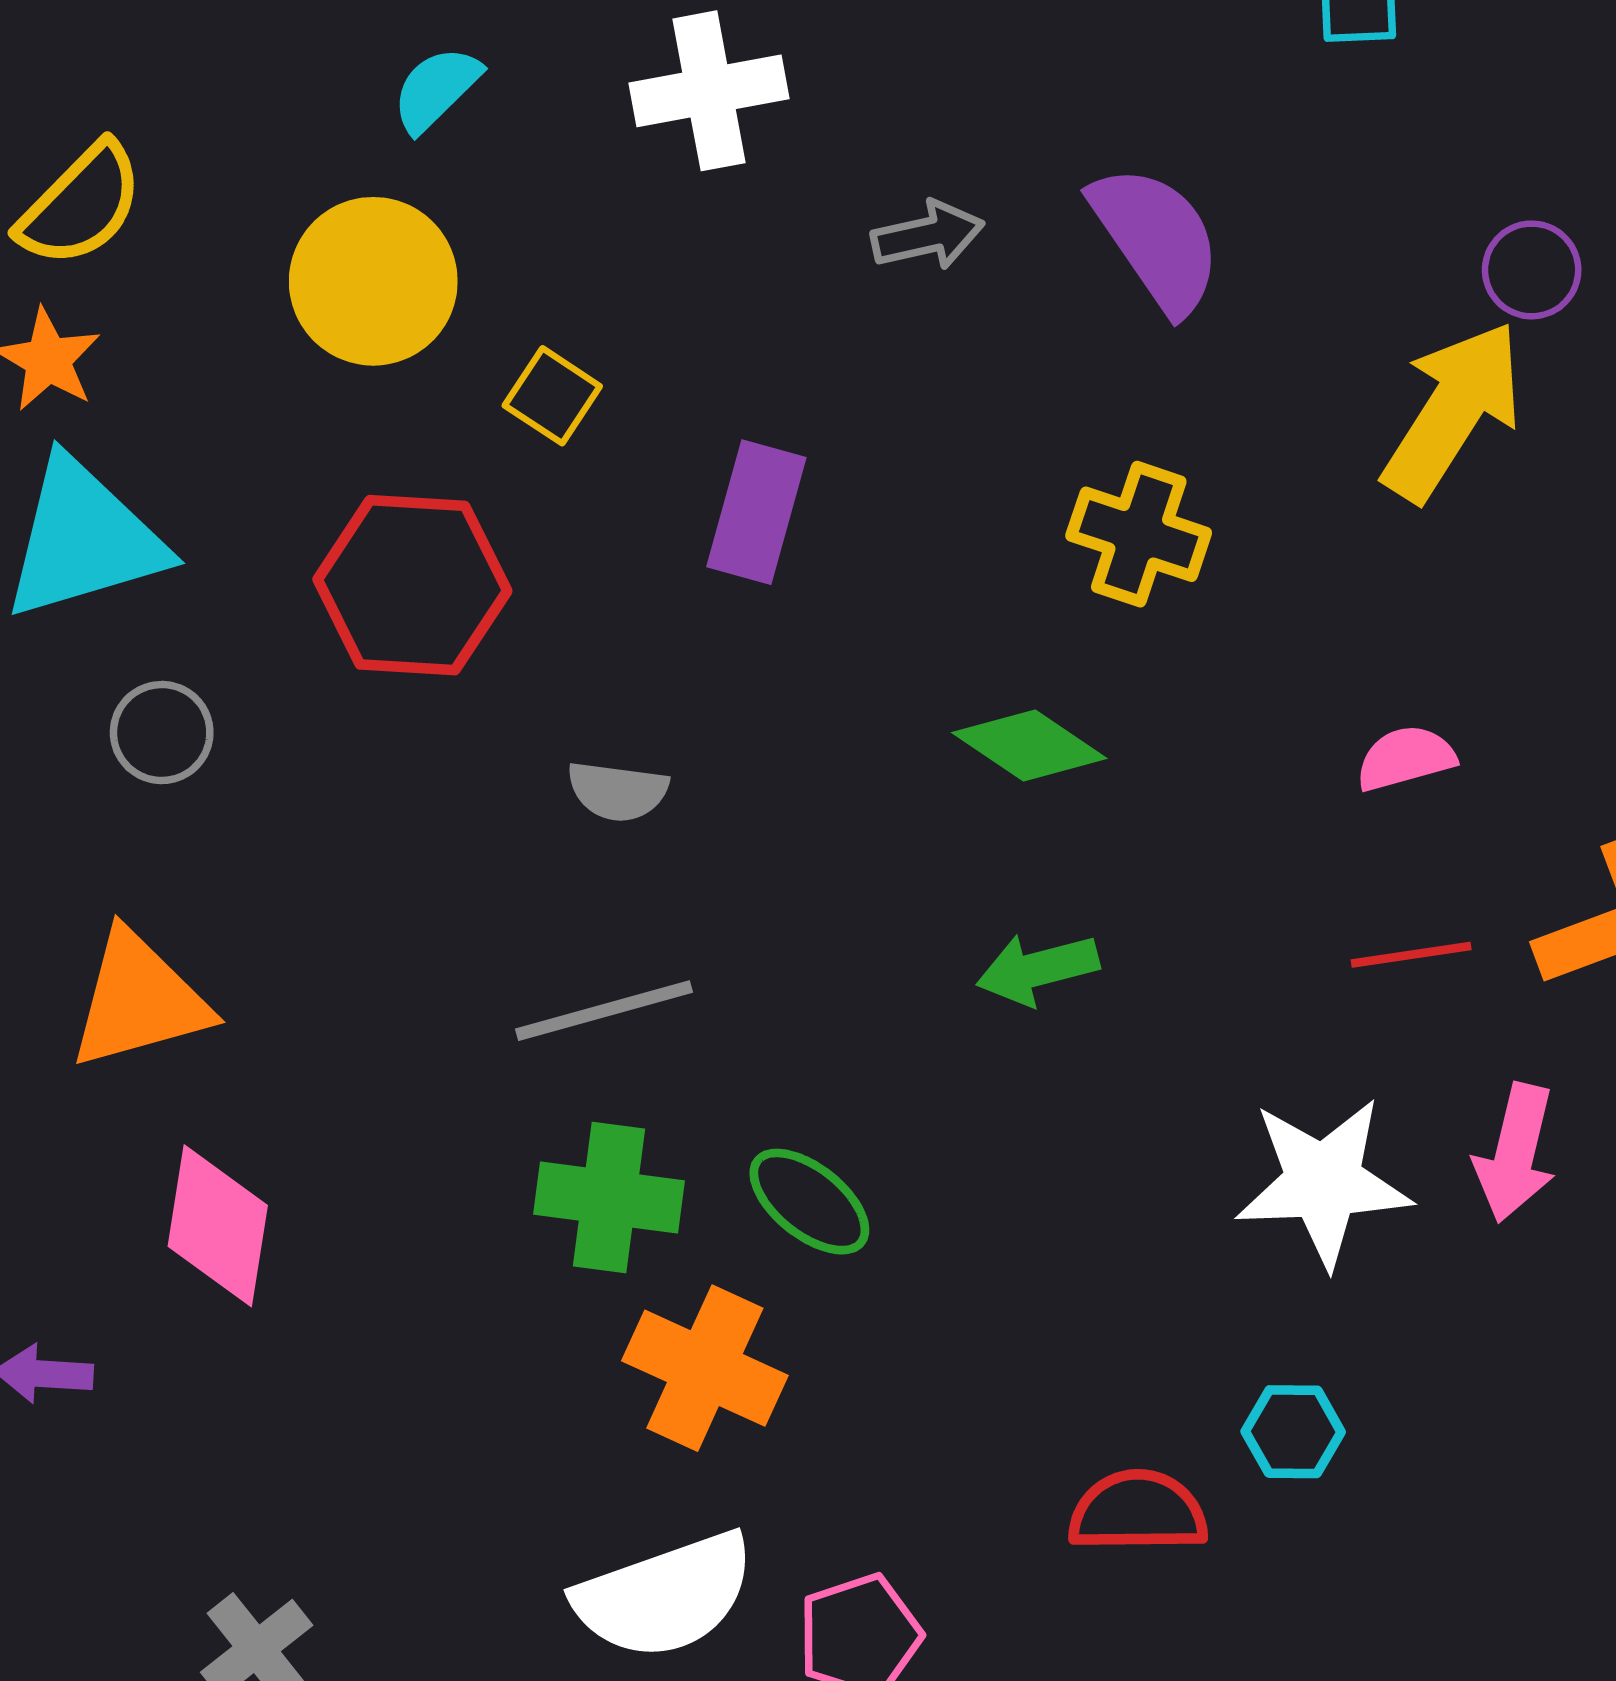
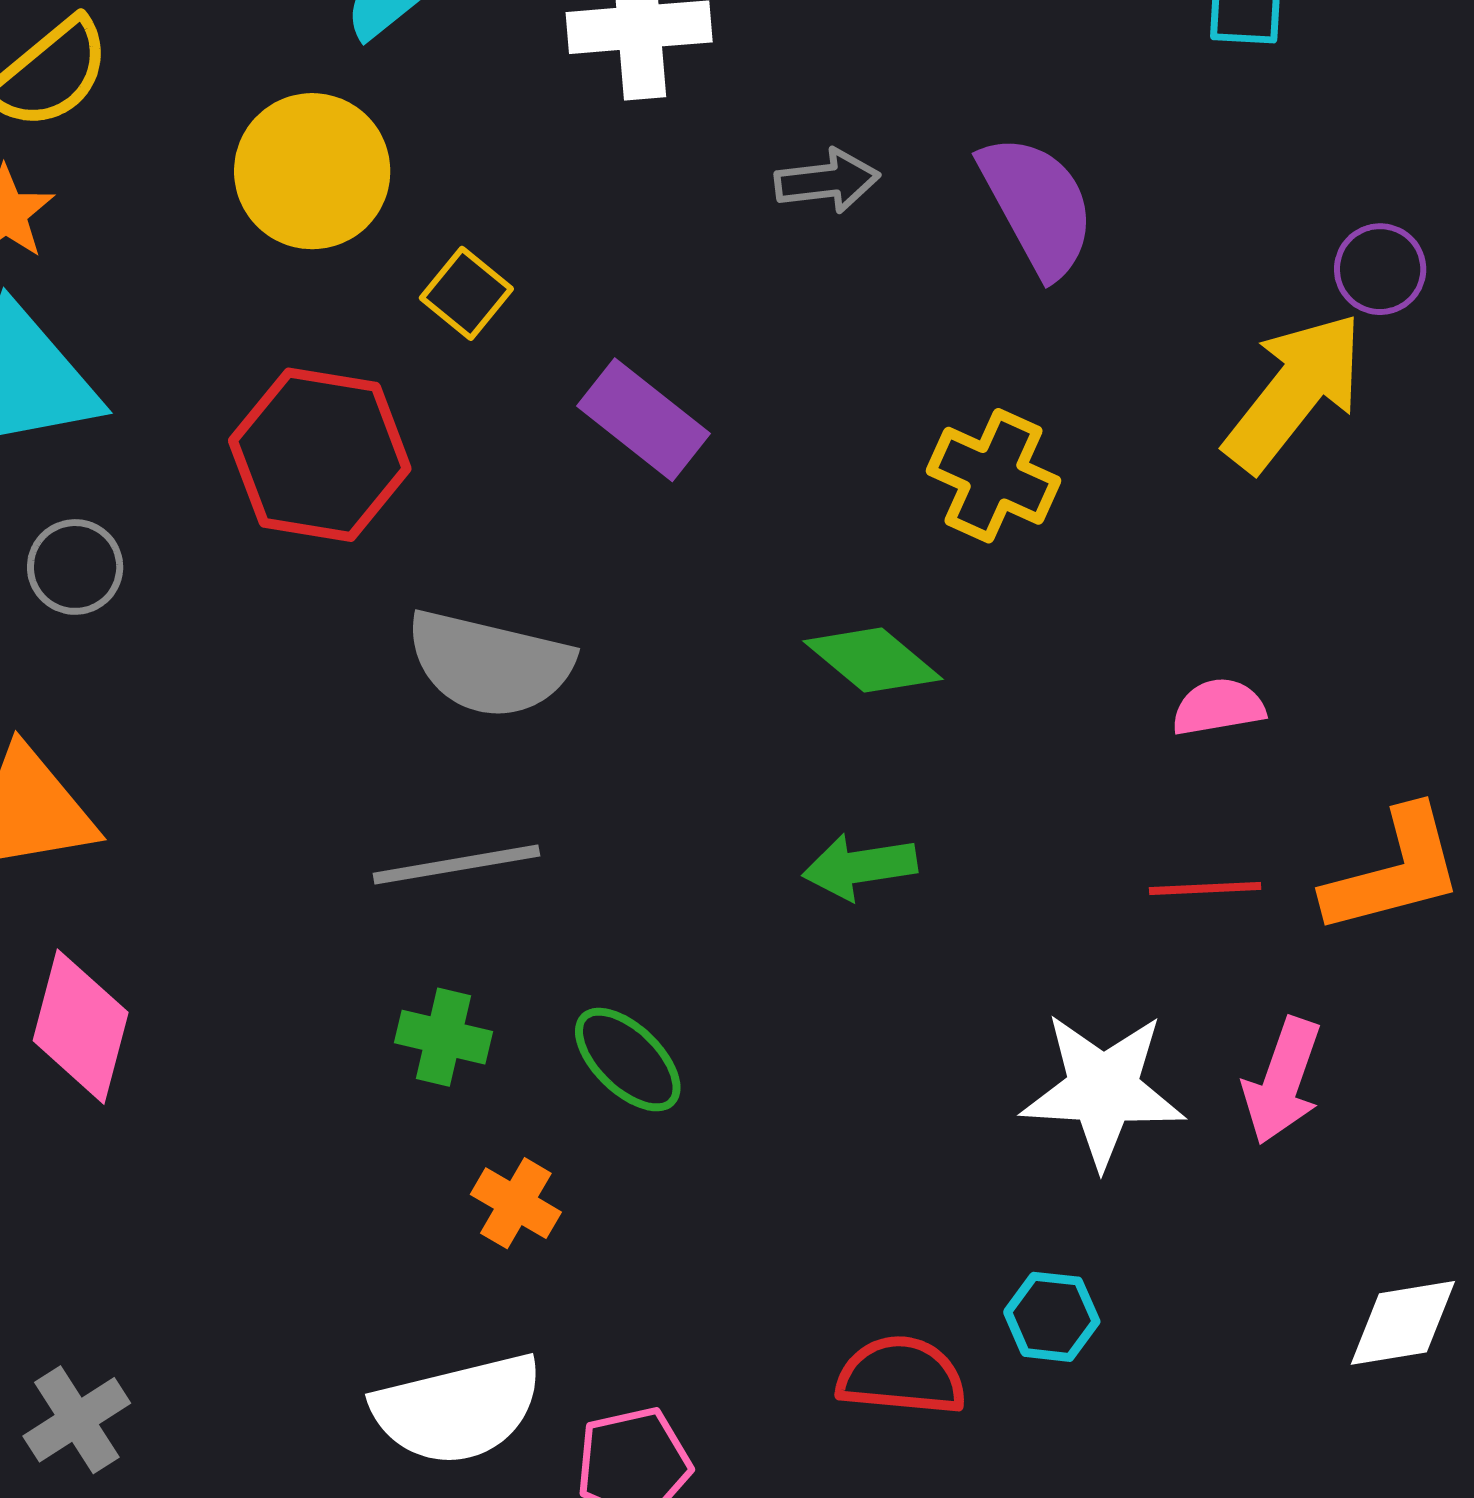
purple rectangle: (756, 512) -> (643, 420), turned -73
gray semicircle: (618, 791) -> (490, 664), size x1.8
green cross: (609, 1198) -> (444, 1037), size x0.7
orange cross: (705, 1368) -> (516, 1203), size x0.6

